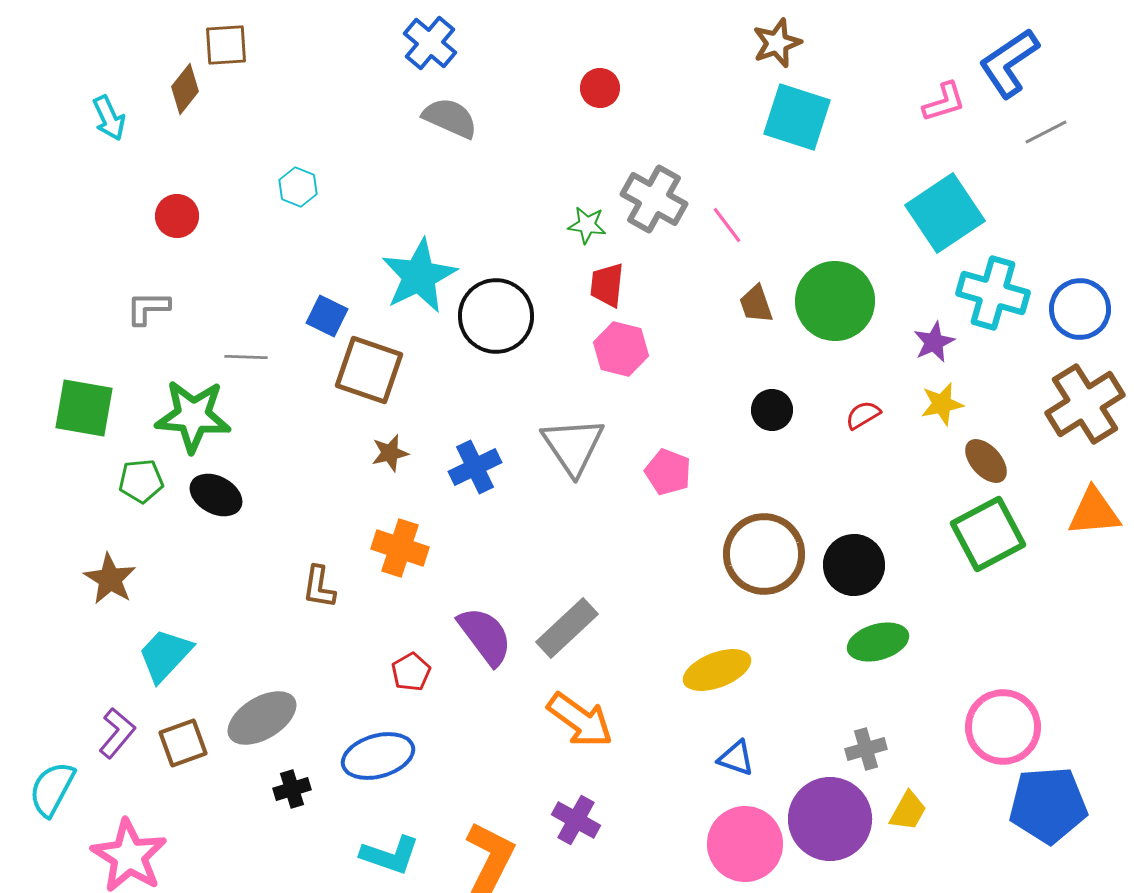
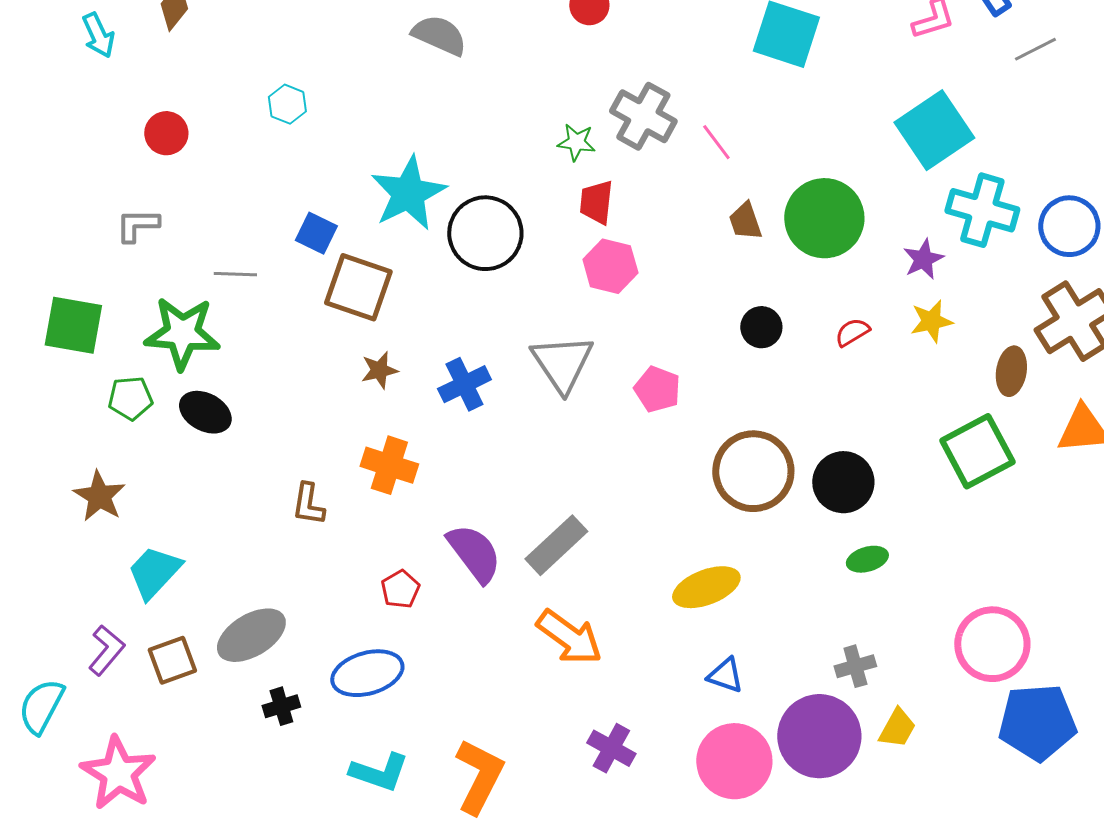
brown ellipse: (986, 461) -> (1011, 371), moved, turned 51
green ellipse: (878, 642) -> (867, 559), size x0.7
purple cross: (576, 820) -> (611, 748), moved

